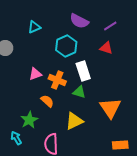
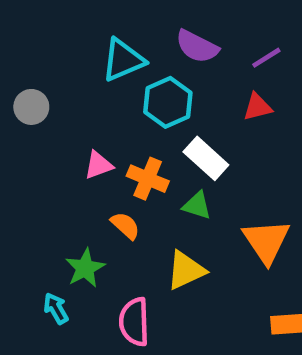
cyan triangle: (34, 27) -> (123, 60), moved, size x1.5
red triangle: (106, 48) -> (257, 107), turned -32
white rectangle: (83, 71) -> (206, 158), turned -30

